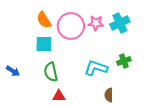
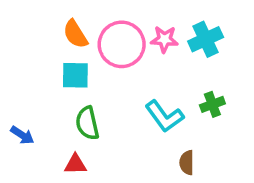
cyan L-shape: (96, 68) -> (164, 116), turned -145
blue arrow: (13, 71) -> (22, 135), moved
red triangle: (59, 96) -> (75, 164), moved

